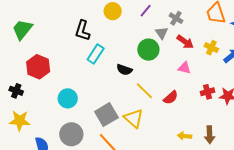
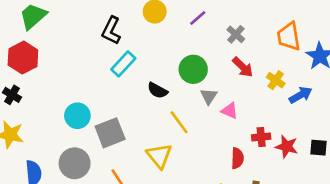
gray triangle: (162, 33) -> (209, 96), moved
red hexagon: (38, 67) -> (23, 58), moved
pink triangle: (184, 68) -> (230, 111), moved
red semicircle: (171, 98) -> (237, 158), moved, turned -56
gray square: (106, 115) -> (110, 133), moved

